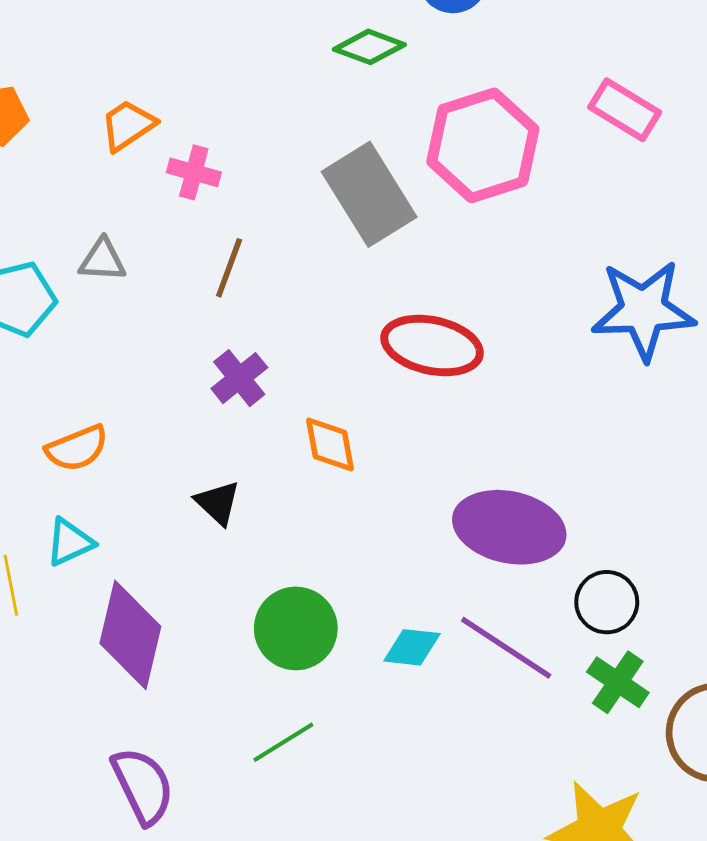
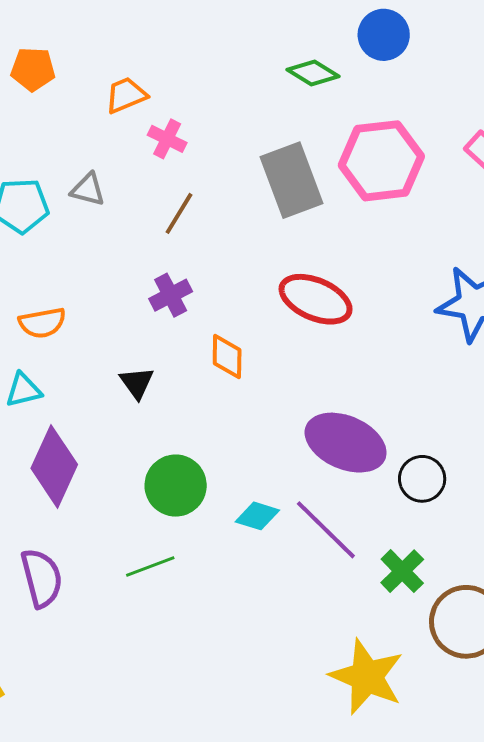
black circle: (607, 602) -> (422, 479), moved

